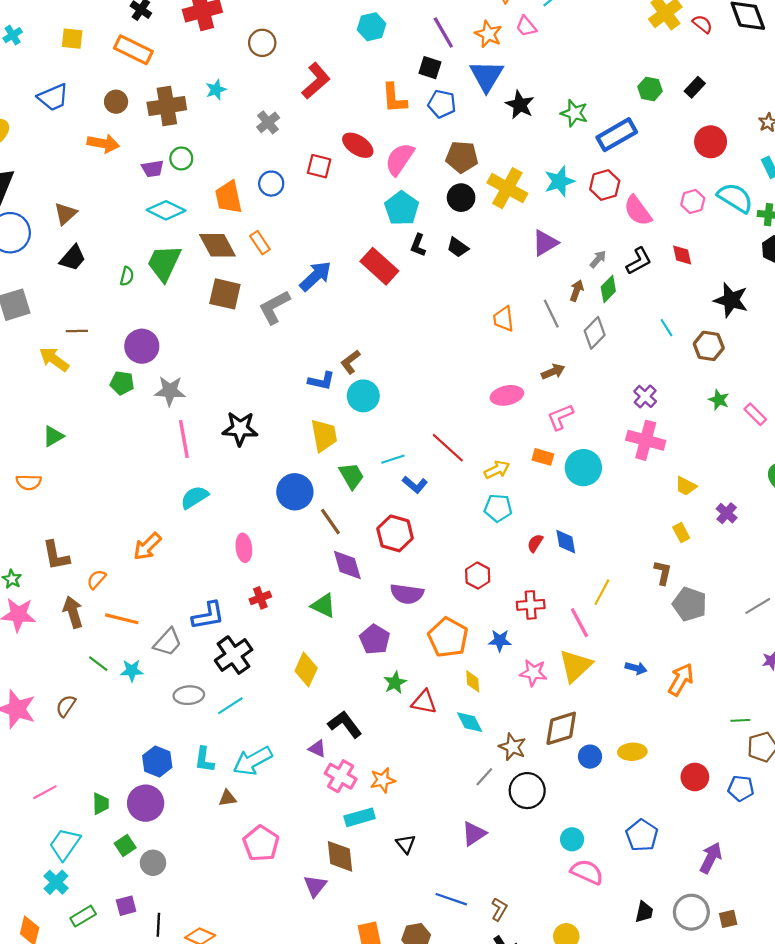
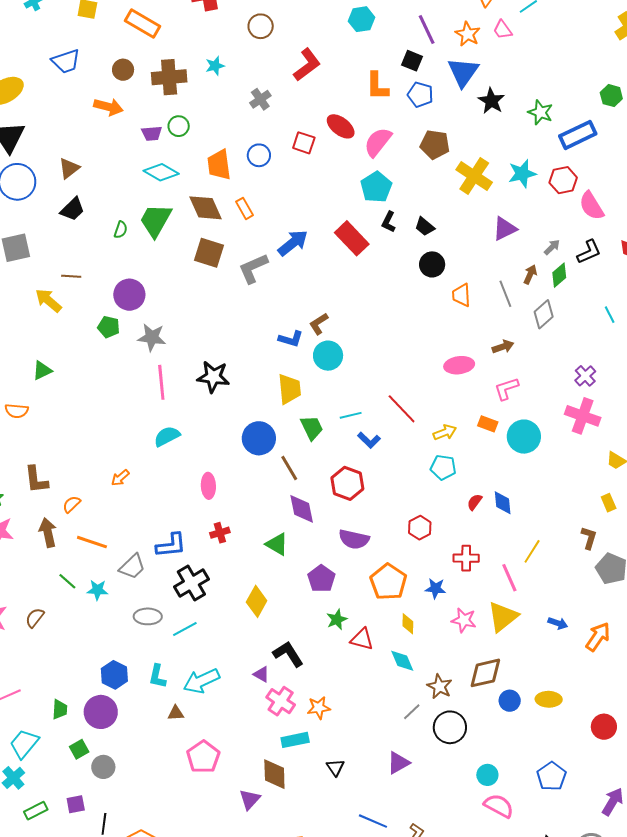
black circle: (461, 198) -> (432, 264), moved
orange arrow: (147, 546) -> (120, 478), size x0.7

